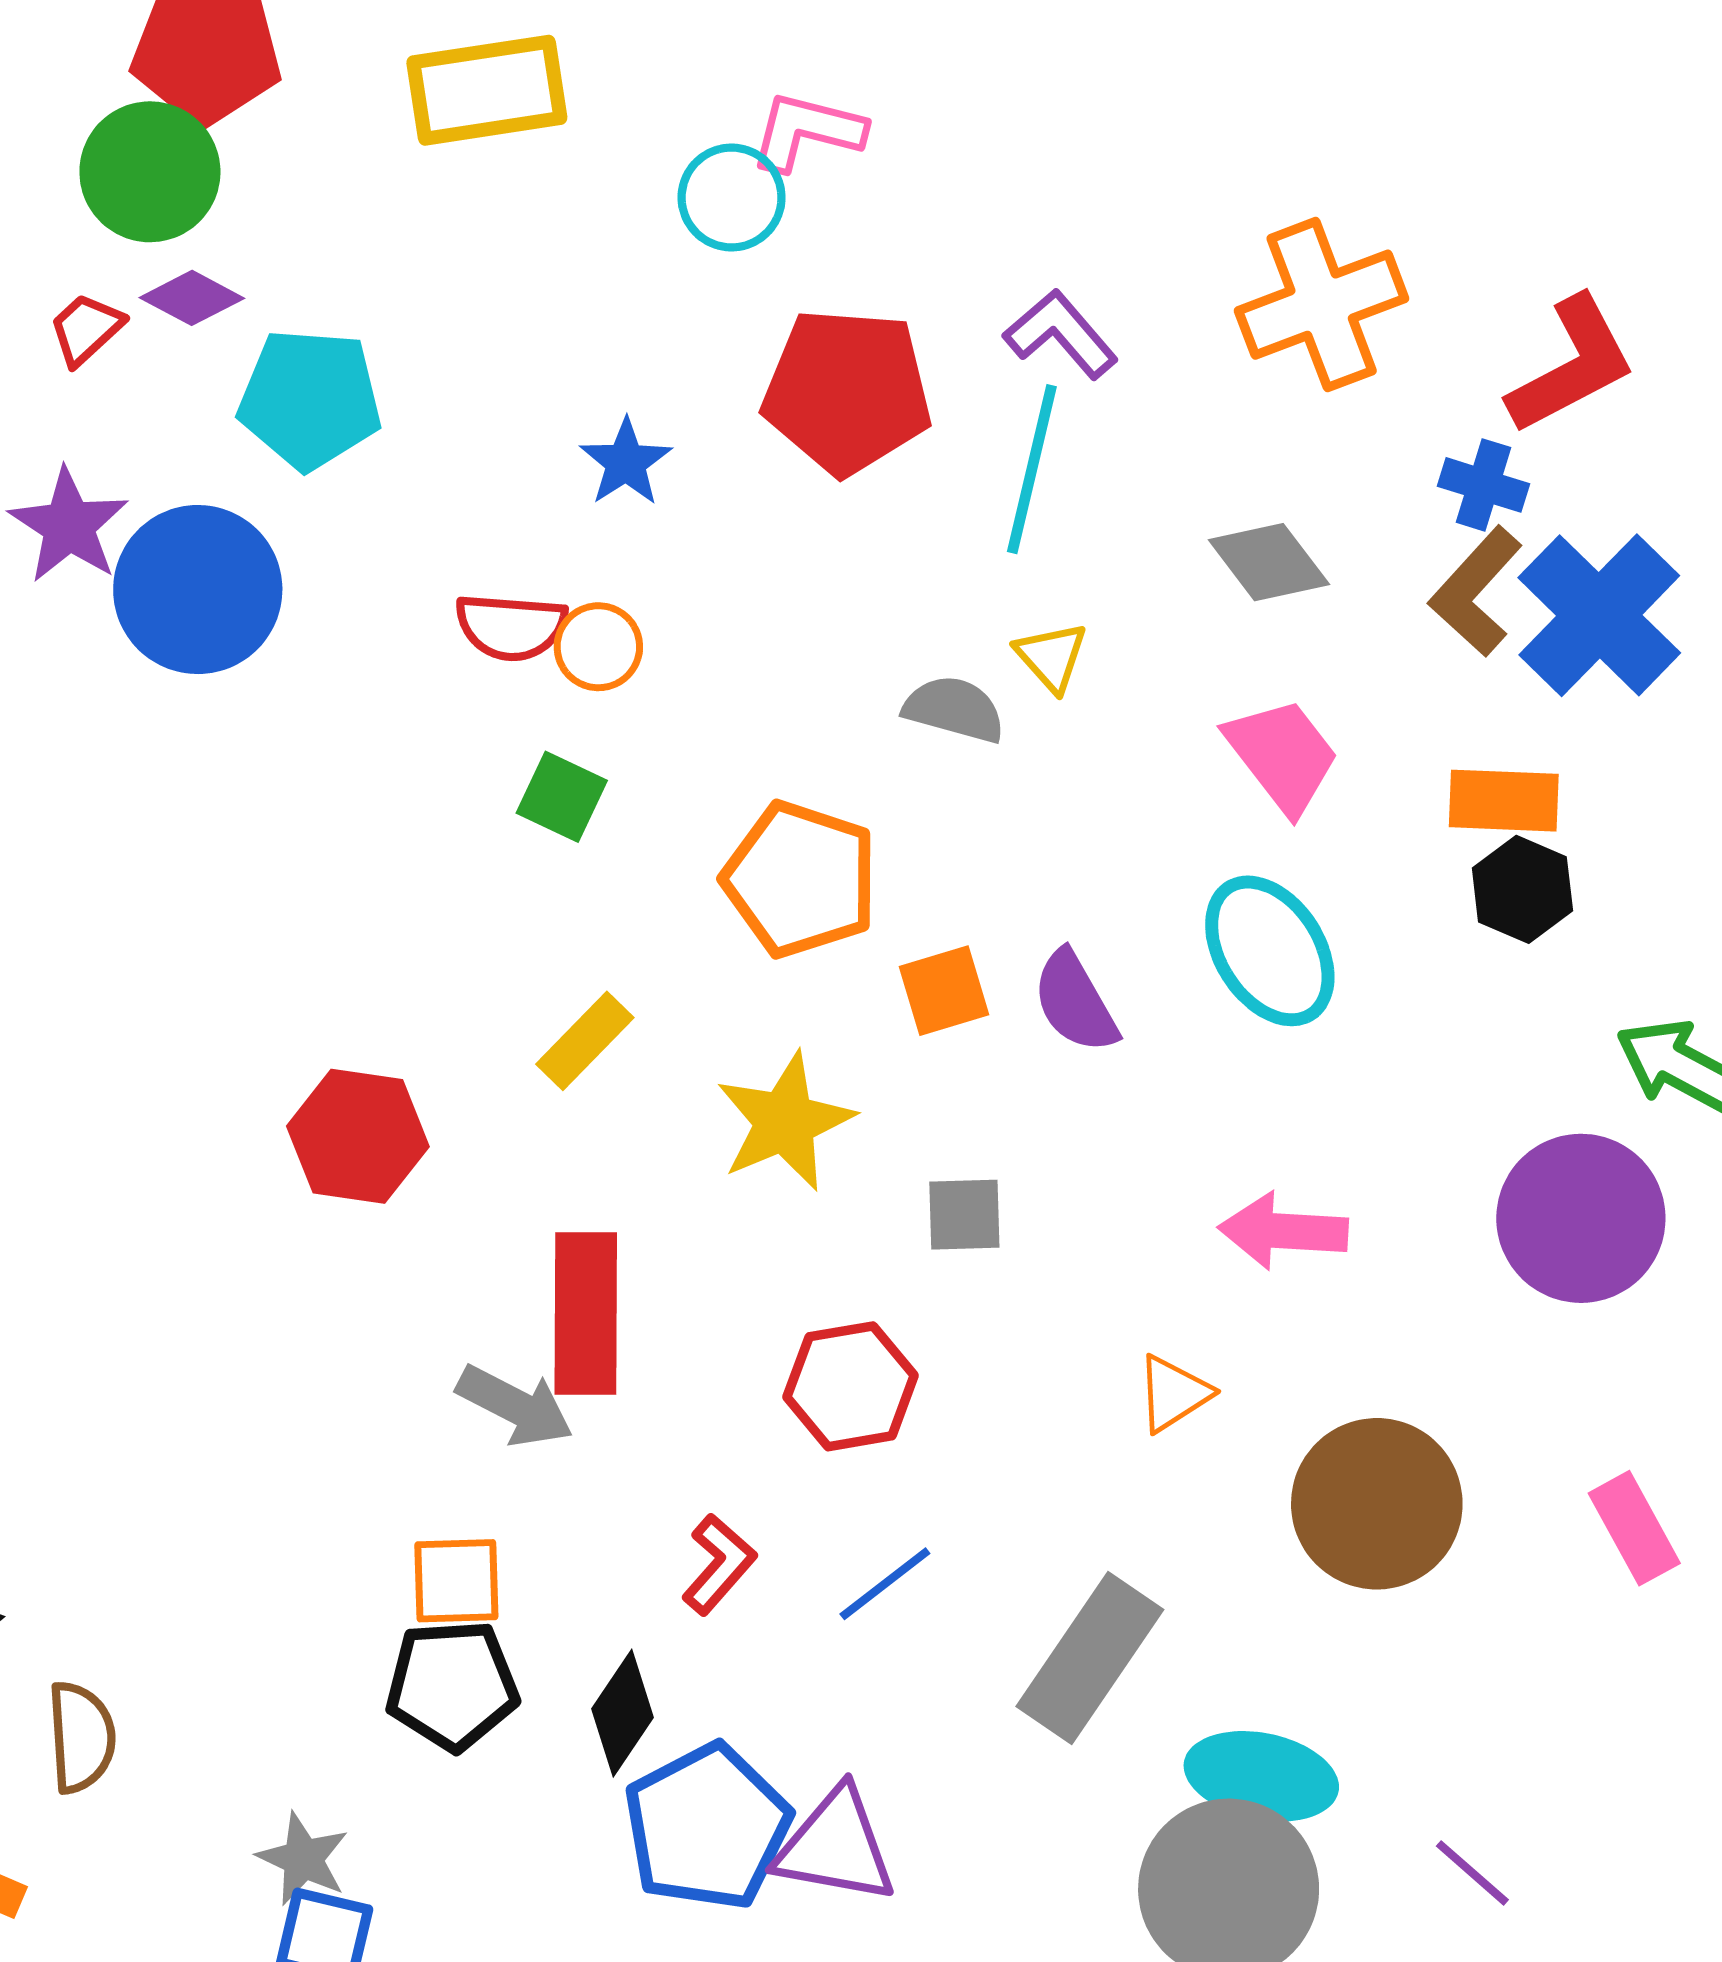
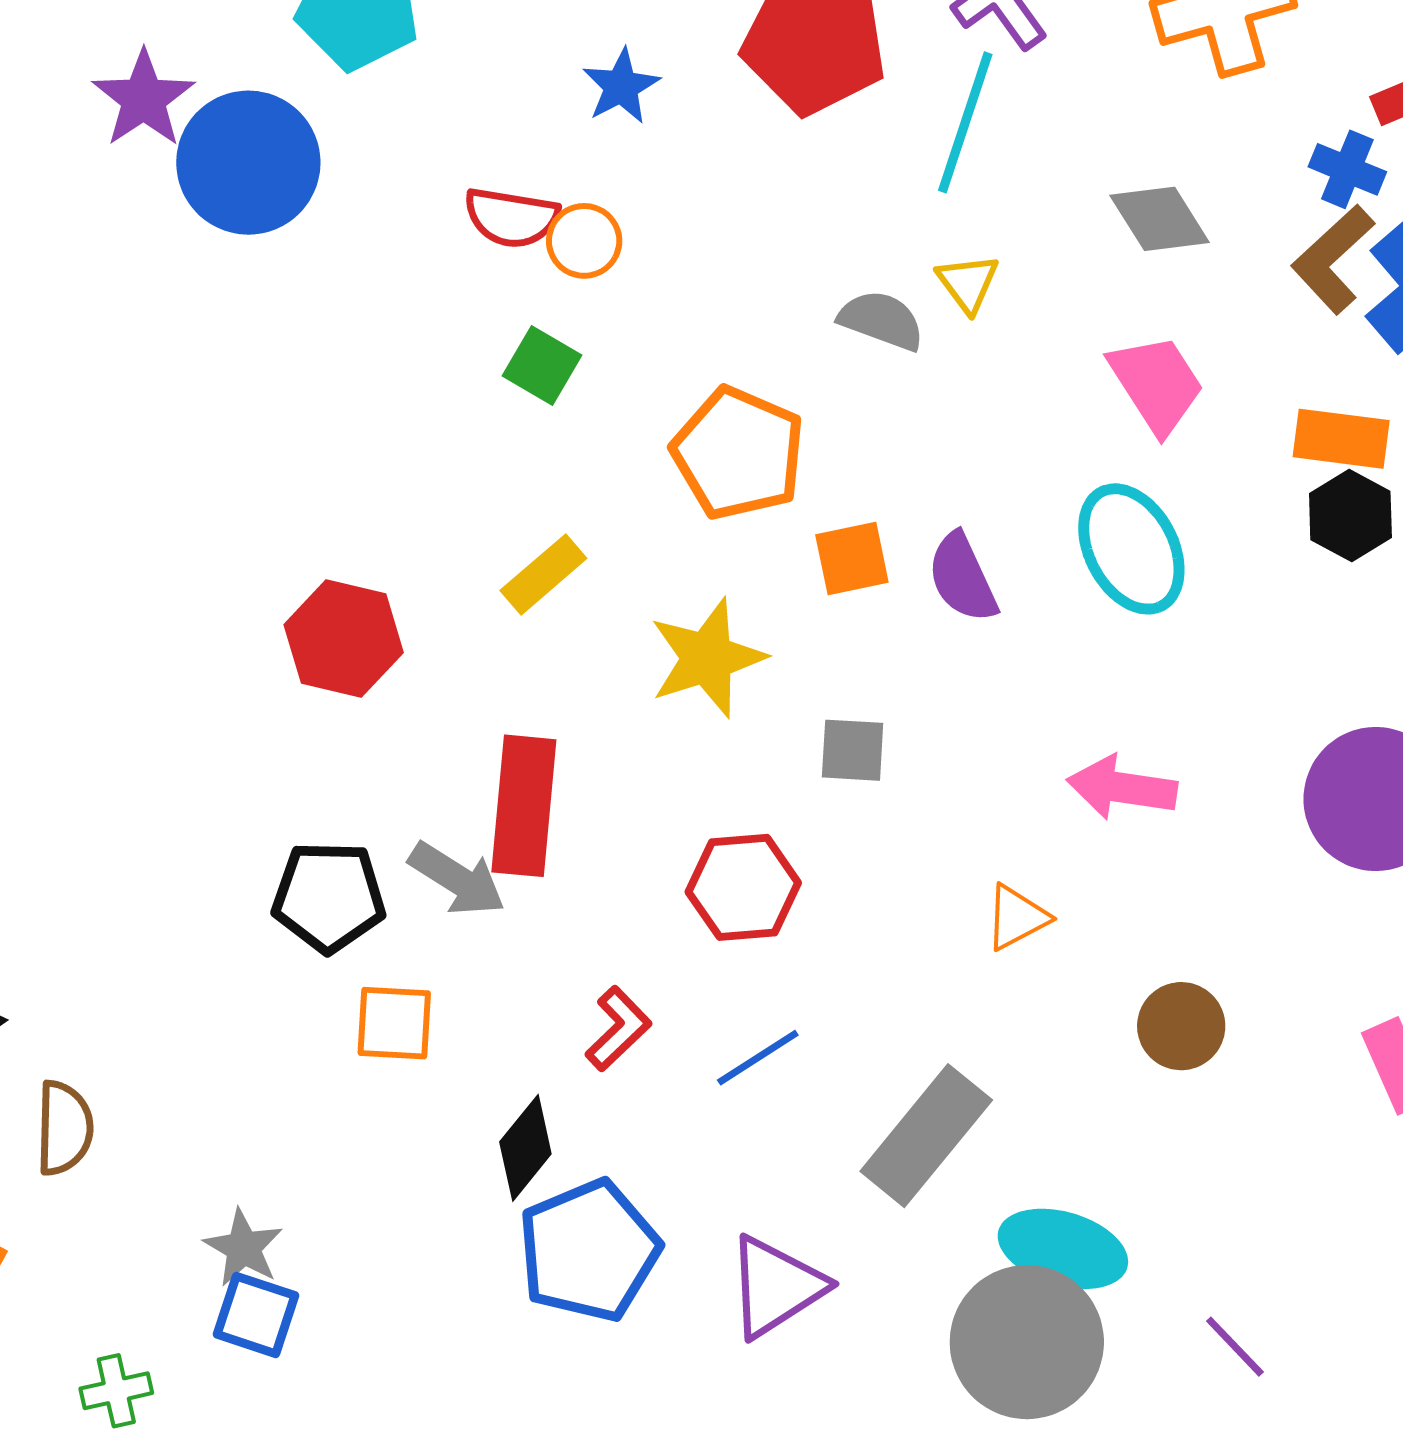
brown circle: (1377, 1504) -> (1181, 1026), size x0.6
black pentagon: (452, 1685) -> (329, 897), moved
purple triangle: (836, 1846) -> (776, 1287), moved, turned -48

